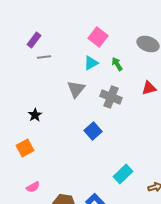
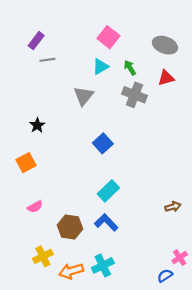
red triangle: (149, 88) -> (166, 78), moved
gray cross: (111, 97) -> (134, 95), moved
cyan rectangle: (123, 174) -> (108, 191), moved

